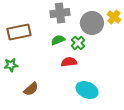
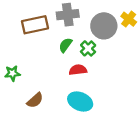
brown rectangle: (19, 32) -> (35, 25), moved
green semicircle: (58, 40) -> (65, 45), turned -32
cyan ellipse: (87, 90) -> (80, 102), moved

